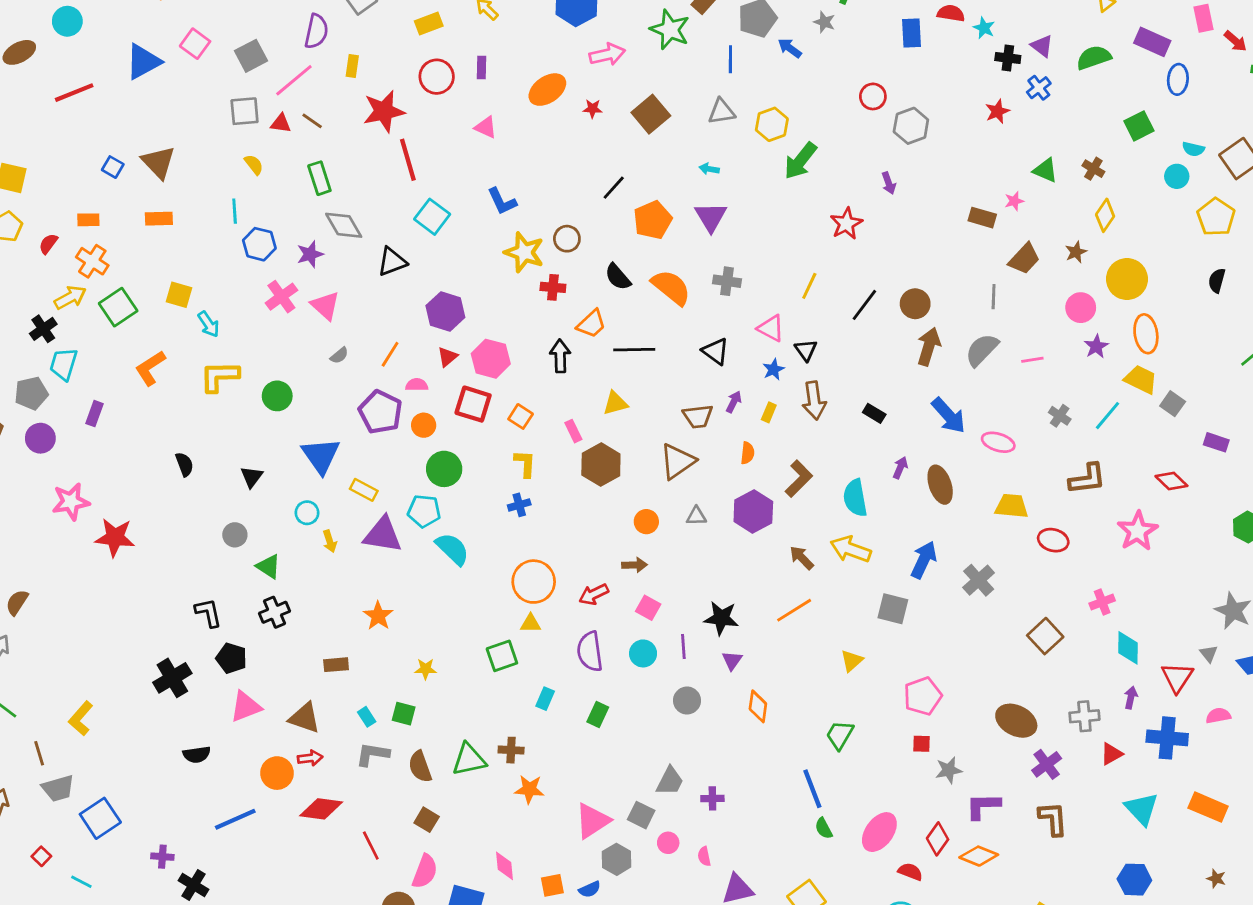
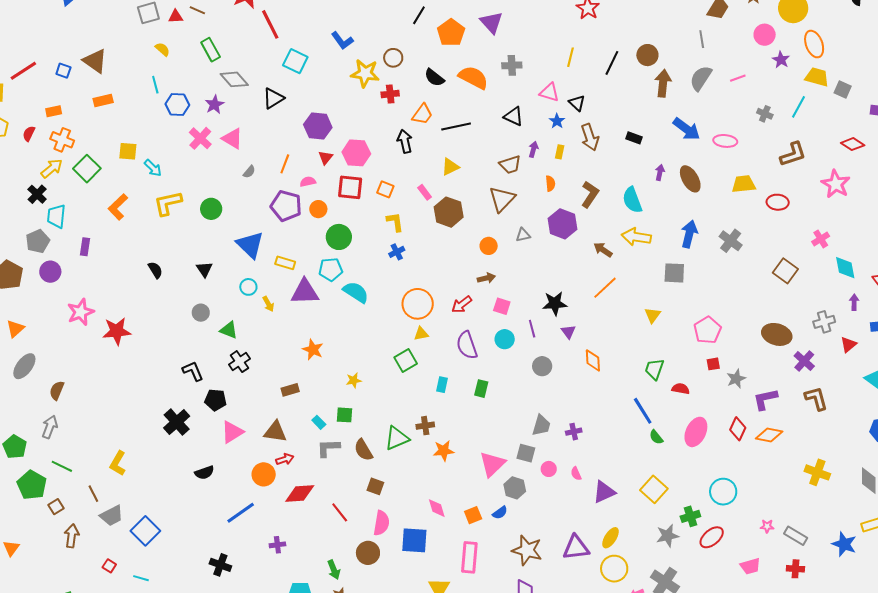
red line: (74, 93) -> (23, 71), moved
purple cross: (162, 857) -> (277, 545), moved
red semicircle: (910, 872) -> (681, 389), moved

